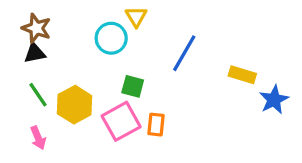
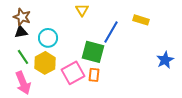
cyan circle: (111, 38) -> (48, 38), moved
yellow rectangle: (242, 75) -> (141, 20), moved
green square: (133, 86) -> (93, 52), moved, size x1.6
pink arrow: (38, 138) -> (23, 83), size x1.6

